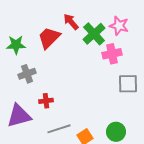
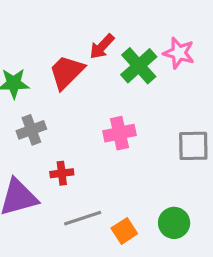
red arrow: (71, 22) -> (102, 47), turned -96
pink cross: (112, 54) -> (120, 133), moved

